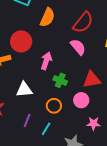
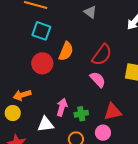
red circle: (21, 41) -> (42, 63), moved
pink arrow: (46, 61) -> (62, 107), moved
green cross: (60, 80) -> (81, 114), turned -32

